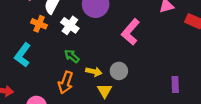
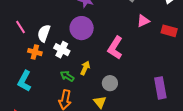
yellow arrow: (94, 72) -> (85, 68), moved, turned -72
purple rectangle: (175, 84) -> (160, 88), size x1.5

